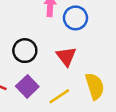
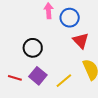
red triangle: (66, 56) -> (81, 41), moved

